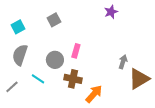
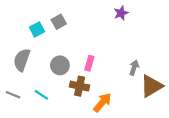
cyan square: (18, 27) -> (37, 29), moved
pink rectangle: (76, 51) -> (89, 63), moved
cyan line: (38, 79) -> (41, 95), moved
gray line: (12, 87) -> (13, 95), turned 64

